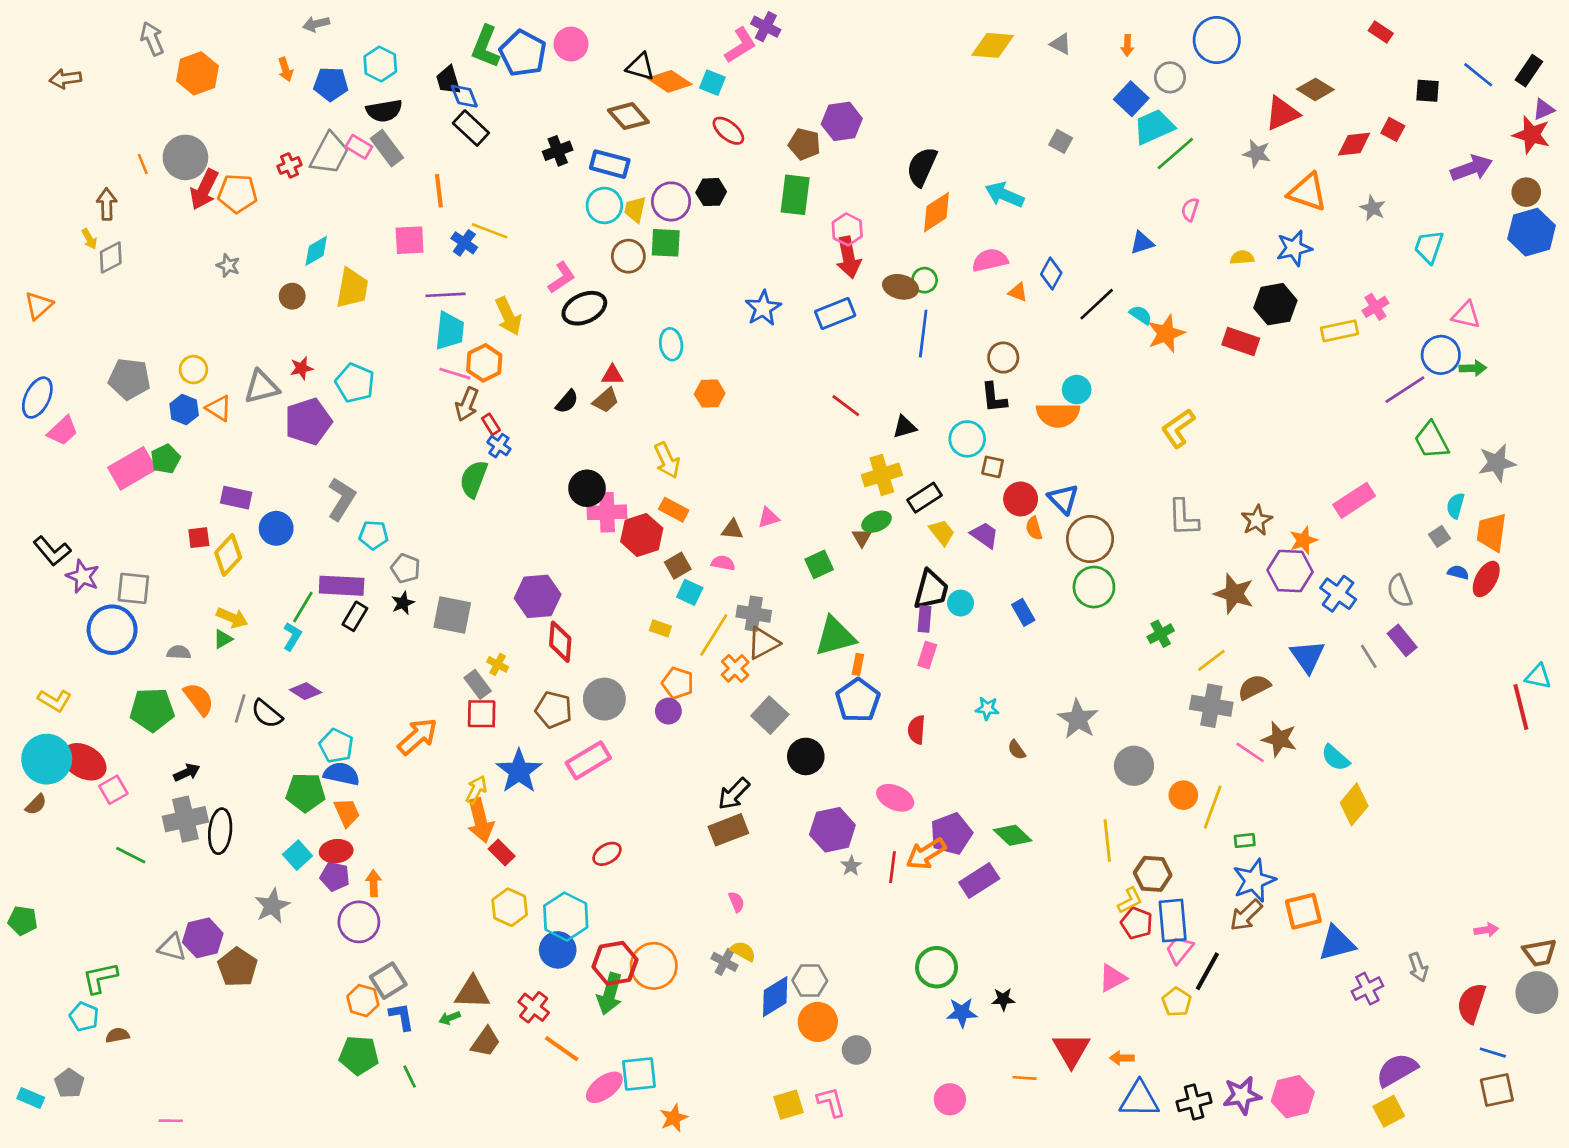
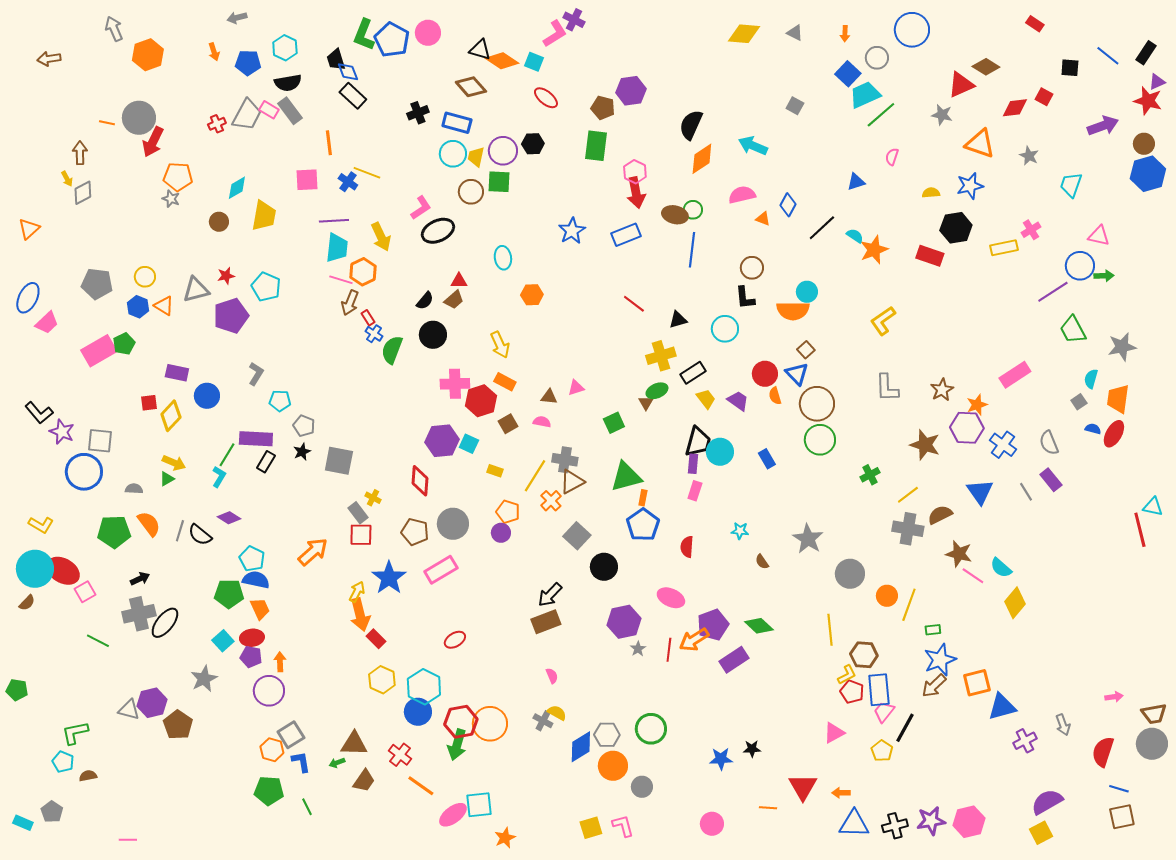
orange line: (143, 164) -> (107, 123), turned -56
orange pentagon: (237, 193) -> (178, 177), moved
brown square: (993, 467) -> (806, 350), moved, turned 36
green semicircle: (474, 479) -> (392, 350), moved
black circle: (587, 488) -> (433, 335), moved
gray L-shape: (342, 499) -> (256, 374), size x0.7
cyan square: (690, 592) -> (469, 444), moved
purple hexagon: (538, 596) -> (442, 441), moved
cyan circle: (961, 603) -> (720, 452), size x1.4
pink line: (1250, 752) -> (973, 576), moved
black ellipse: (220, 831) -> (165, 623), turned 32
green circle: (937, 967) -> (651, 729), moved

